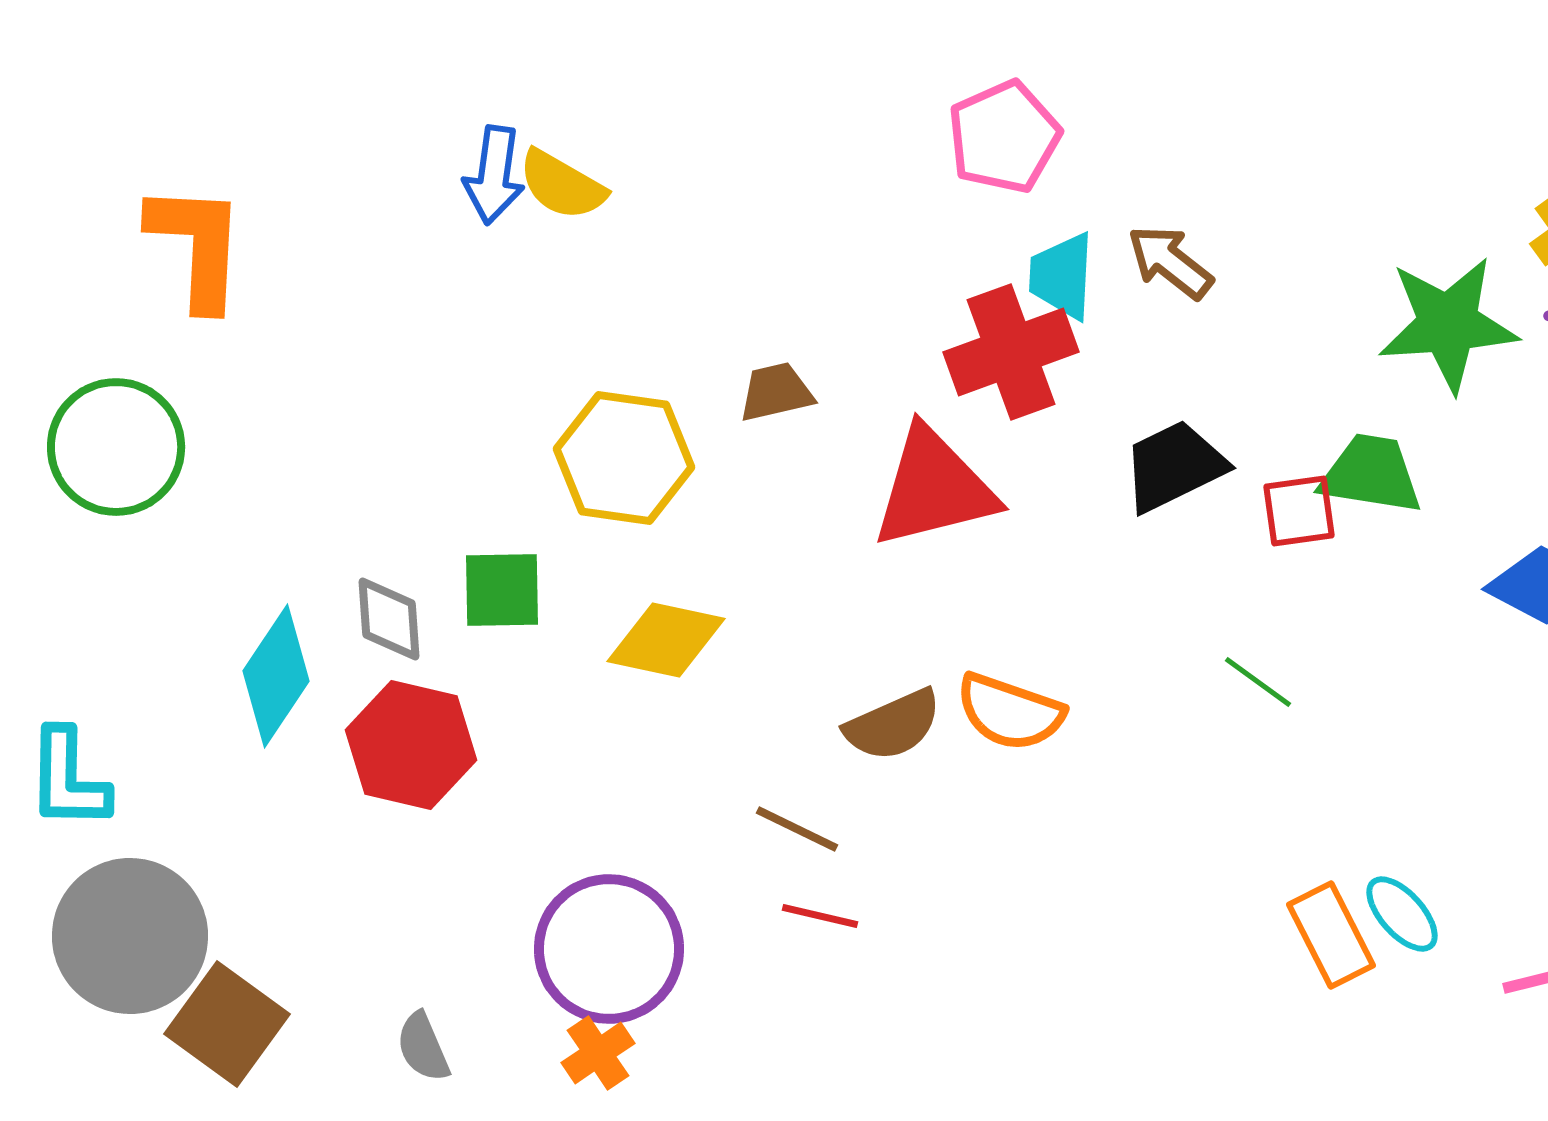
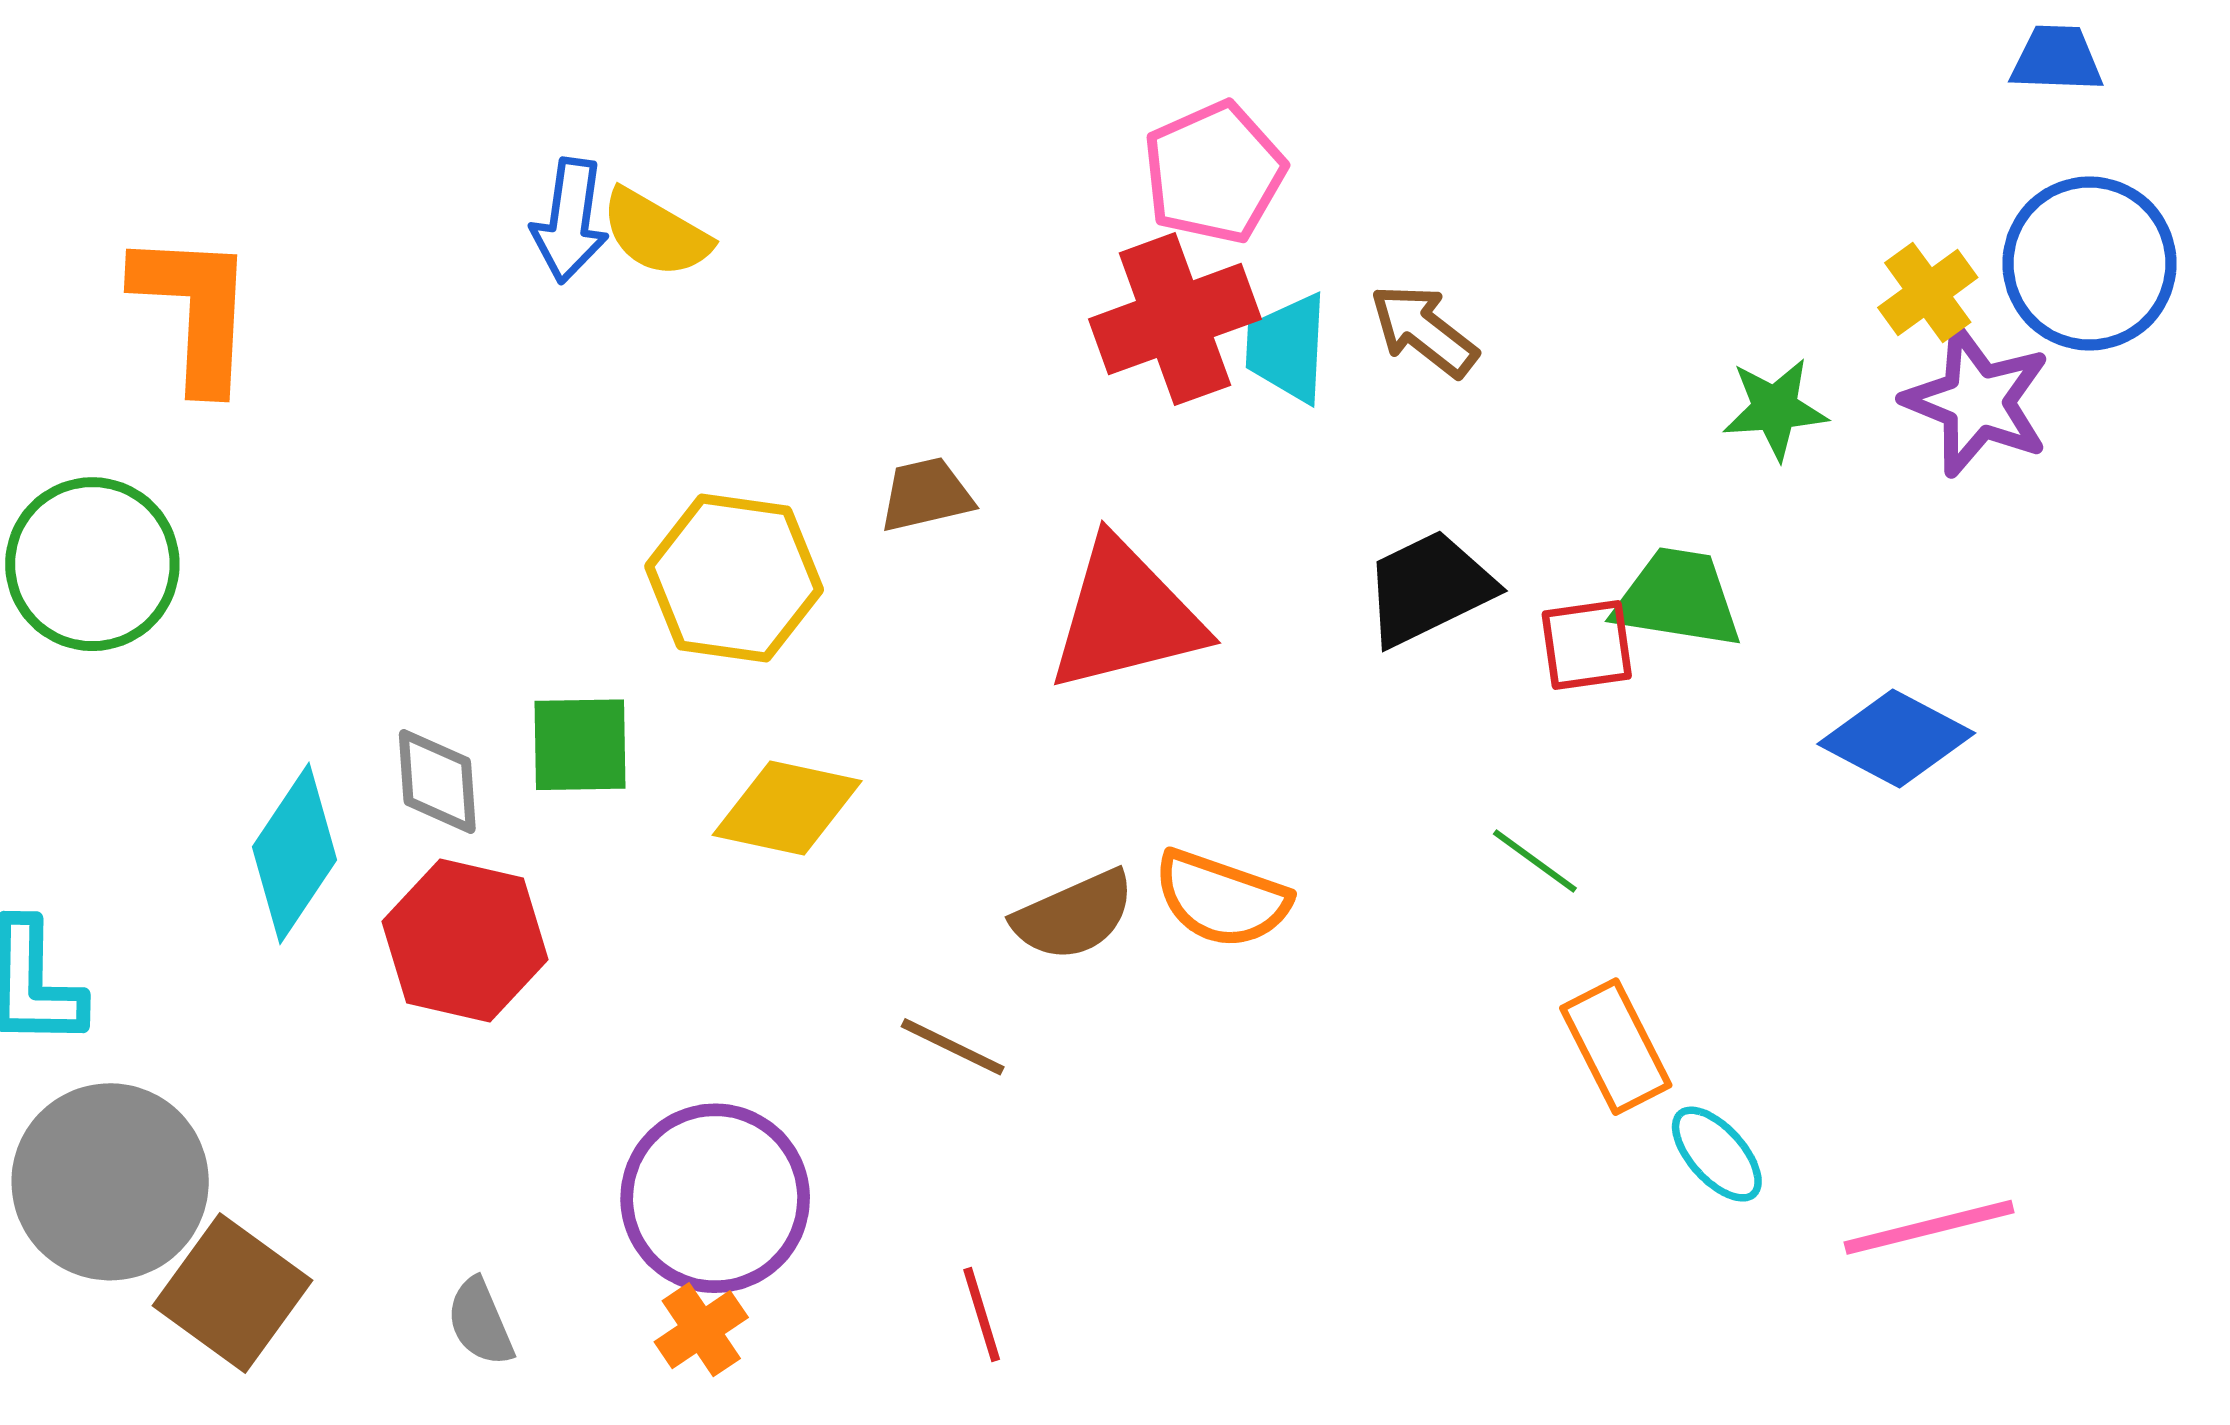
green star: (1448, 324) -> (1775, 409), size x0.6
red cross: (1011, 352) -> (1175, 319), moved
red line: (820, 916) -> (982, 1314), moved, turned 60
orange rectangle: (1331, 935) -> (1616, 1047), moved

